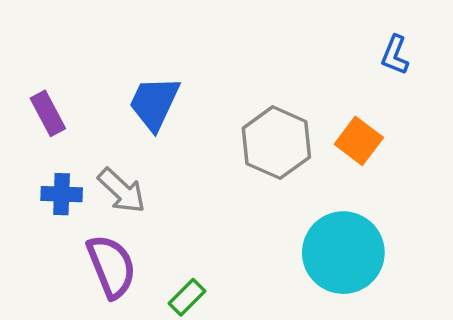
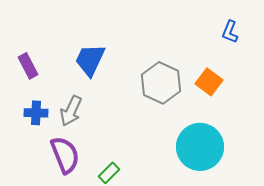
gray arrow: (122, 191) -> (71, 111), turned 72

